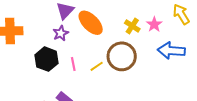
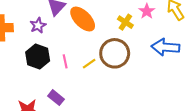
pink star: (154, 24) -> (147, 11), moved
purple star: (61, 33) -> (38, 25), moved

